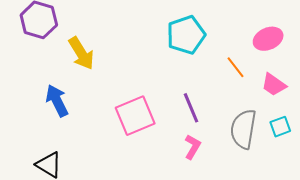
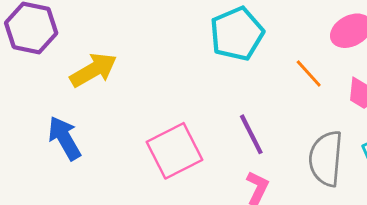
yellow arrow: (81, 53) -> (93, 70), turned -84

